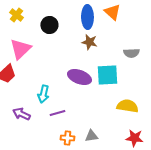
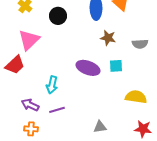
brown star: (89, 42) -> (108, 38), moved
cyan square: (107, 75) -> (116, 66), size x0.6
purple line: (57, 113) -> (57, 110), moved
orange cross: (67, 138) -> (31, 129), moved

